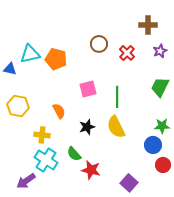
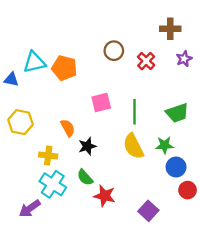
green trapezoid: (160, 87) -> (177, 113), moved, turned -135
green star: (162, 126) -> (165, 145), moved
black star: (87, 127) -> (87, 146), moved

